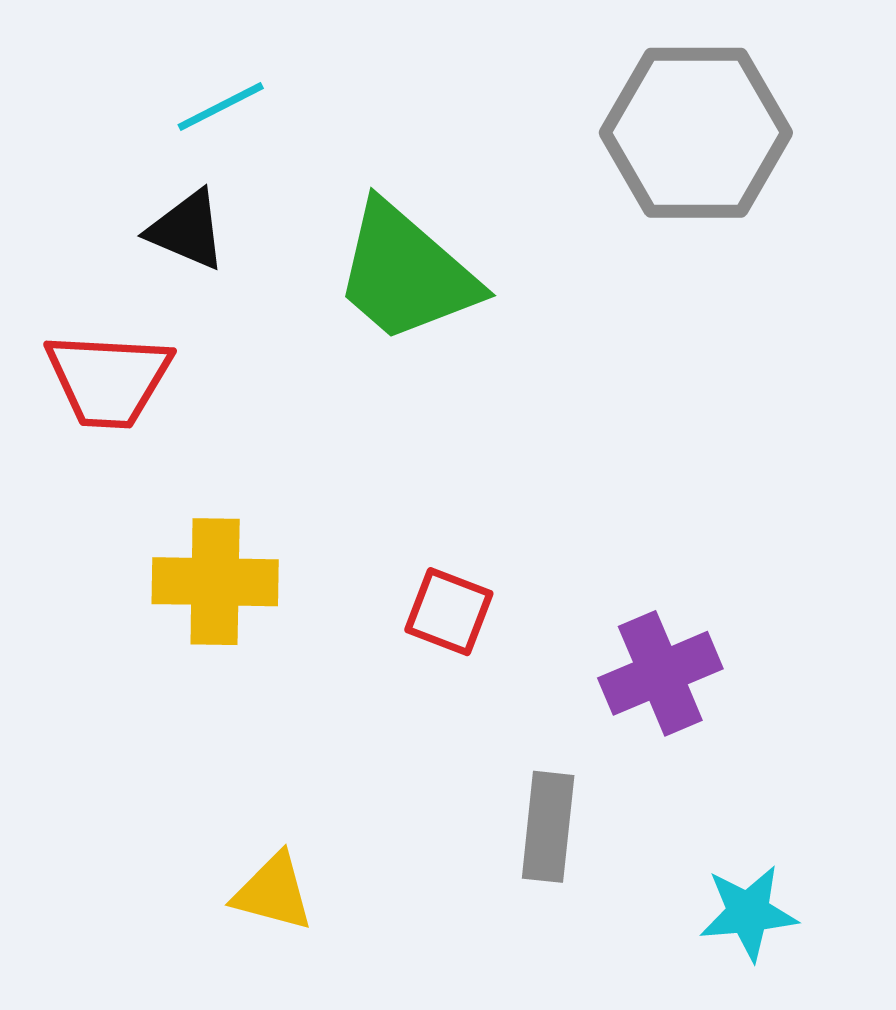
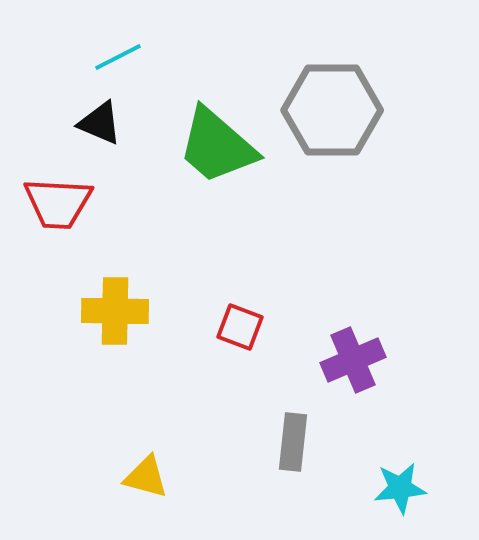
gray hexagon: (696, 133) -> (332, 110), moved

